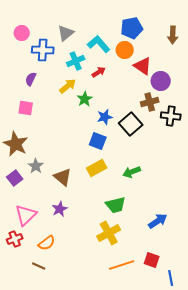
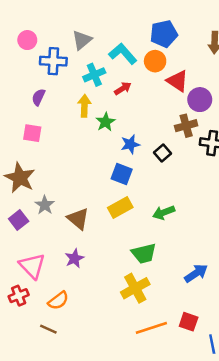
yellow arrow: (68, 86) -> (84, 106), turned -48
black square: (131, 124) -> (163, 153), size x0.6
pink triangle: (26, 215) -> (32, 266), turned -30

